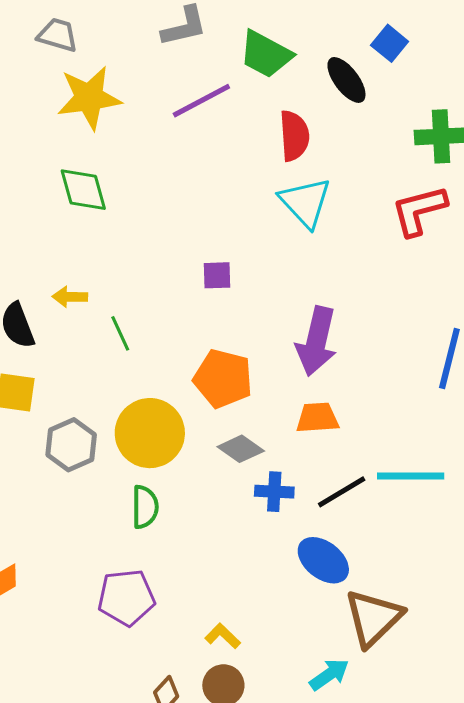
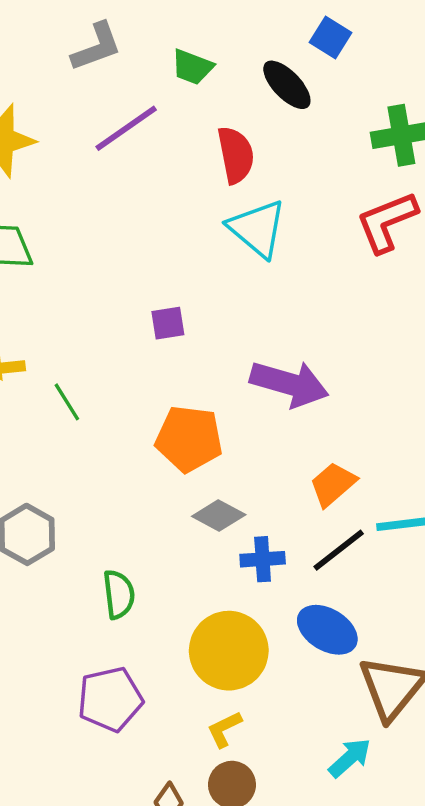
green trapezoid: (266, 54) -> (192, 67), size x0.7
purple arrow: (317, 341) -> (289, 384), turned -80
orange trapezoid: (317, 418) -> (333, 484), moved, turned -30
yellow circle: (150, 433) -> (229, 651), moved
yellow L-shape: (223, 636) -> (224, 729), turned -63

